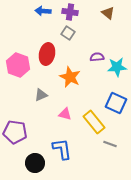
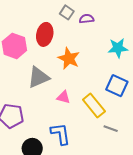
purple semicircle: (97, 57) -> (87, 19), moved
gray triangle: (41, 95) -> (38, 77), size x1.6

